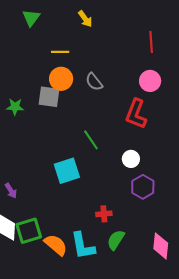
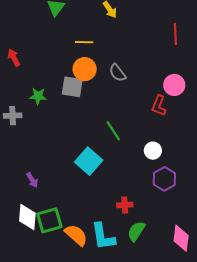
pink circle: (150, 81) -> (174, 85), moved
red L-shape: (136, 114) -> (159, 106), size x0.7
cyan square: (67, 171) -> (89, 161), turned -32

